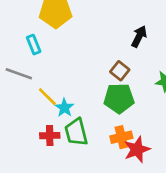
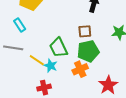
brown square: (120, 71) -> (85, 31), turned -32
green trapezoid: (76, 132) -> (59, 48), moved
orange cross: (121, 137) -> (80, 69), moved

